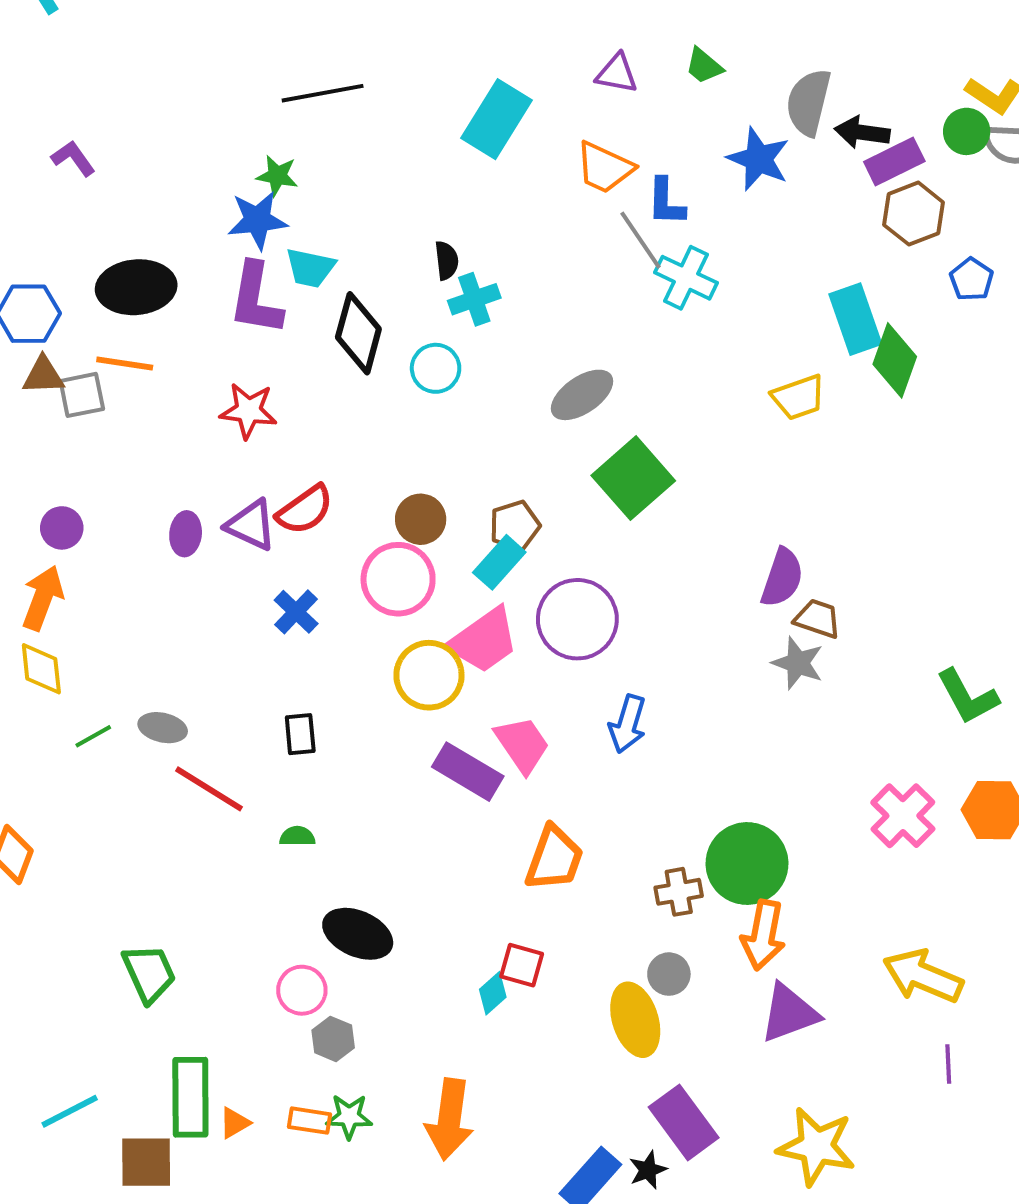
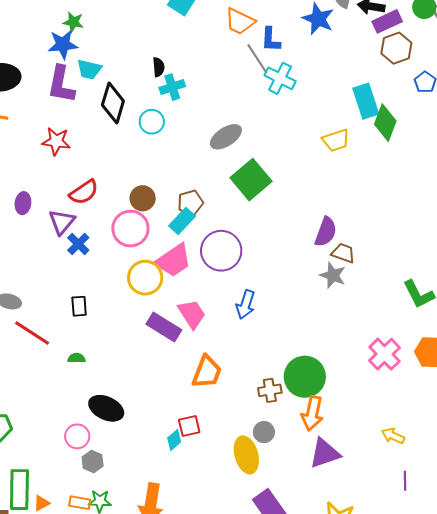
purple triangle: (251, 525) -> (62, 222), moved, turned 44
red square: (522, 965) -> (189, 426), turned -30
yellow arrow: (923, 976) -> (393, 436), size x0.6

